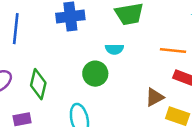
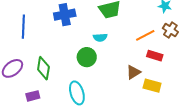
orange line: (173, 50) -> (145, 35), turned -30

